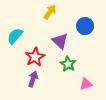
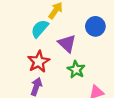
cyan semicircle: (15, 36) -> (40, 29), moved

